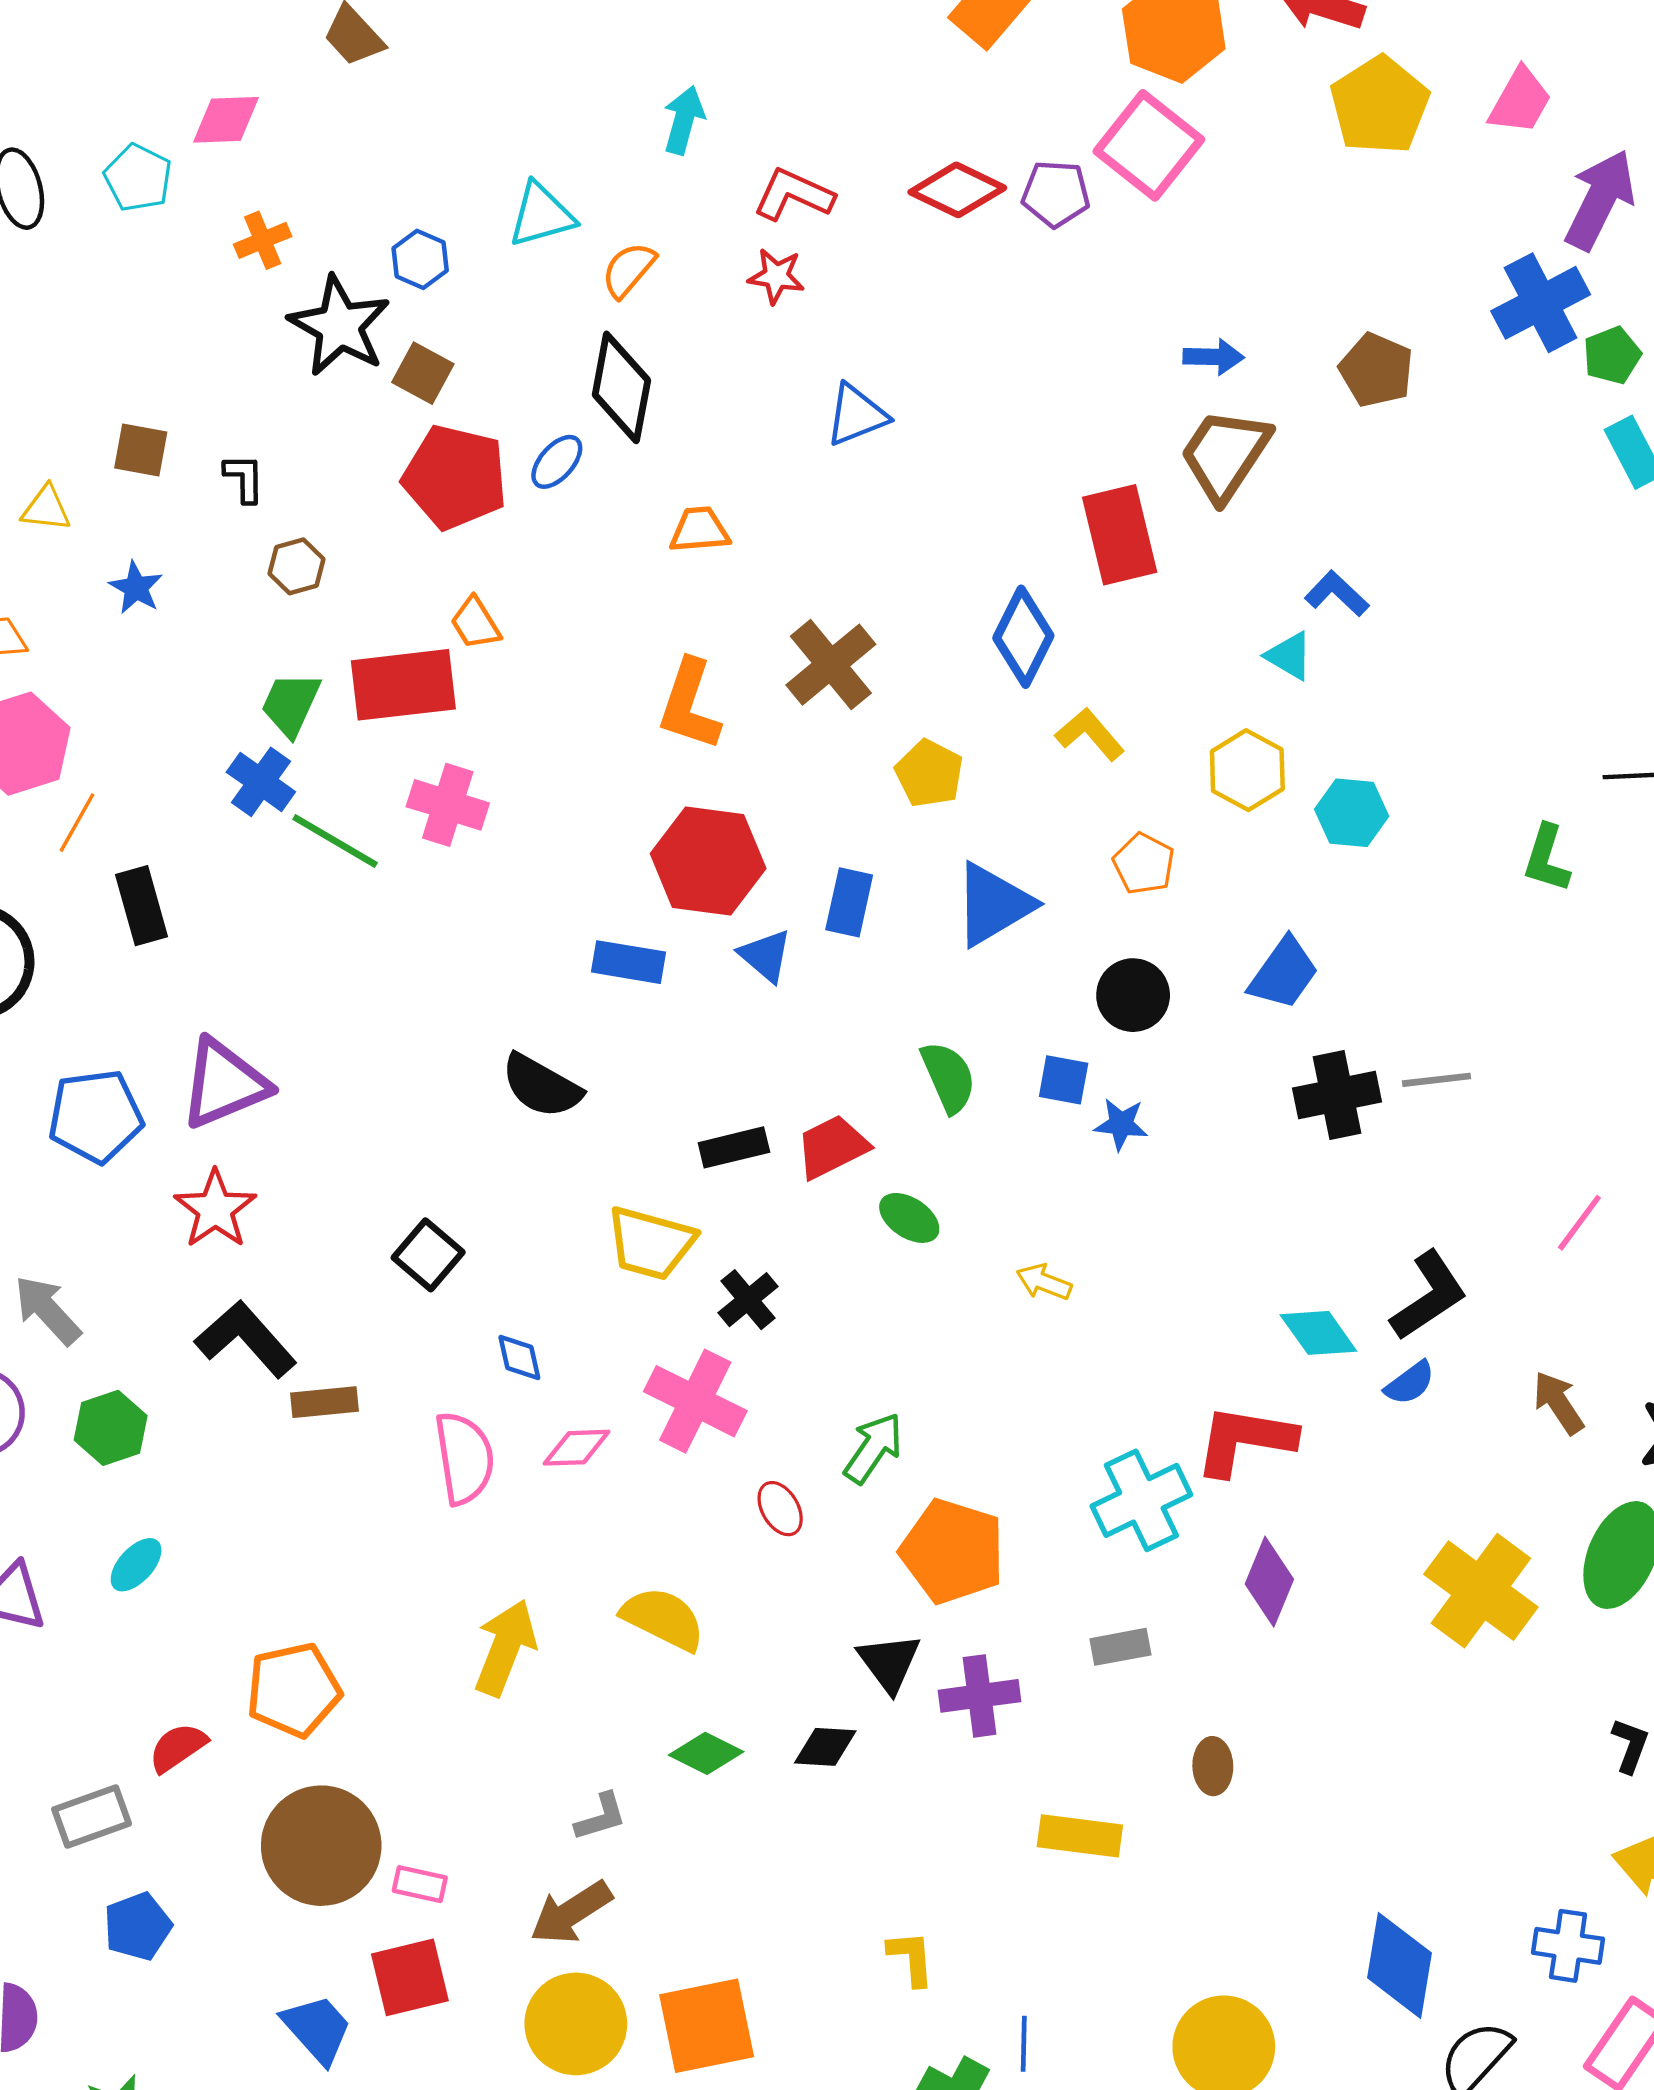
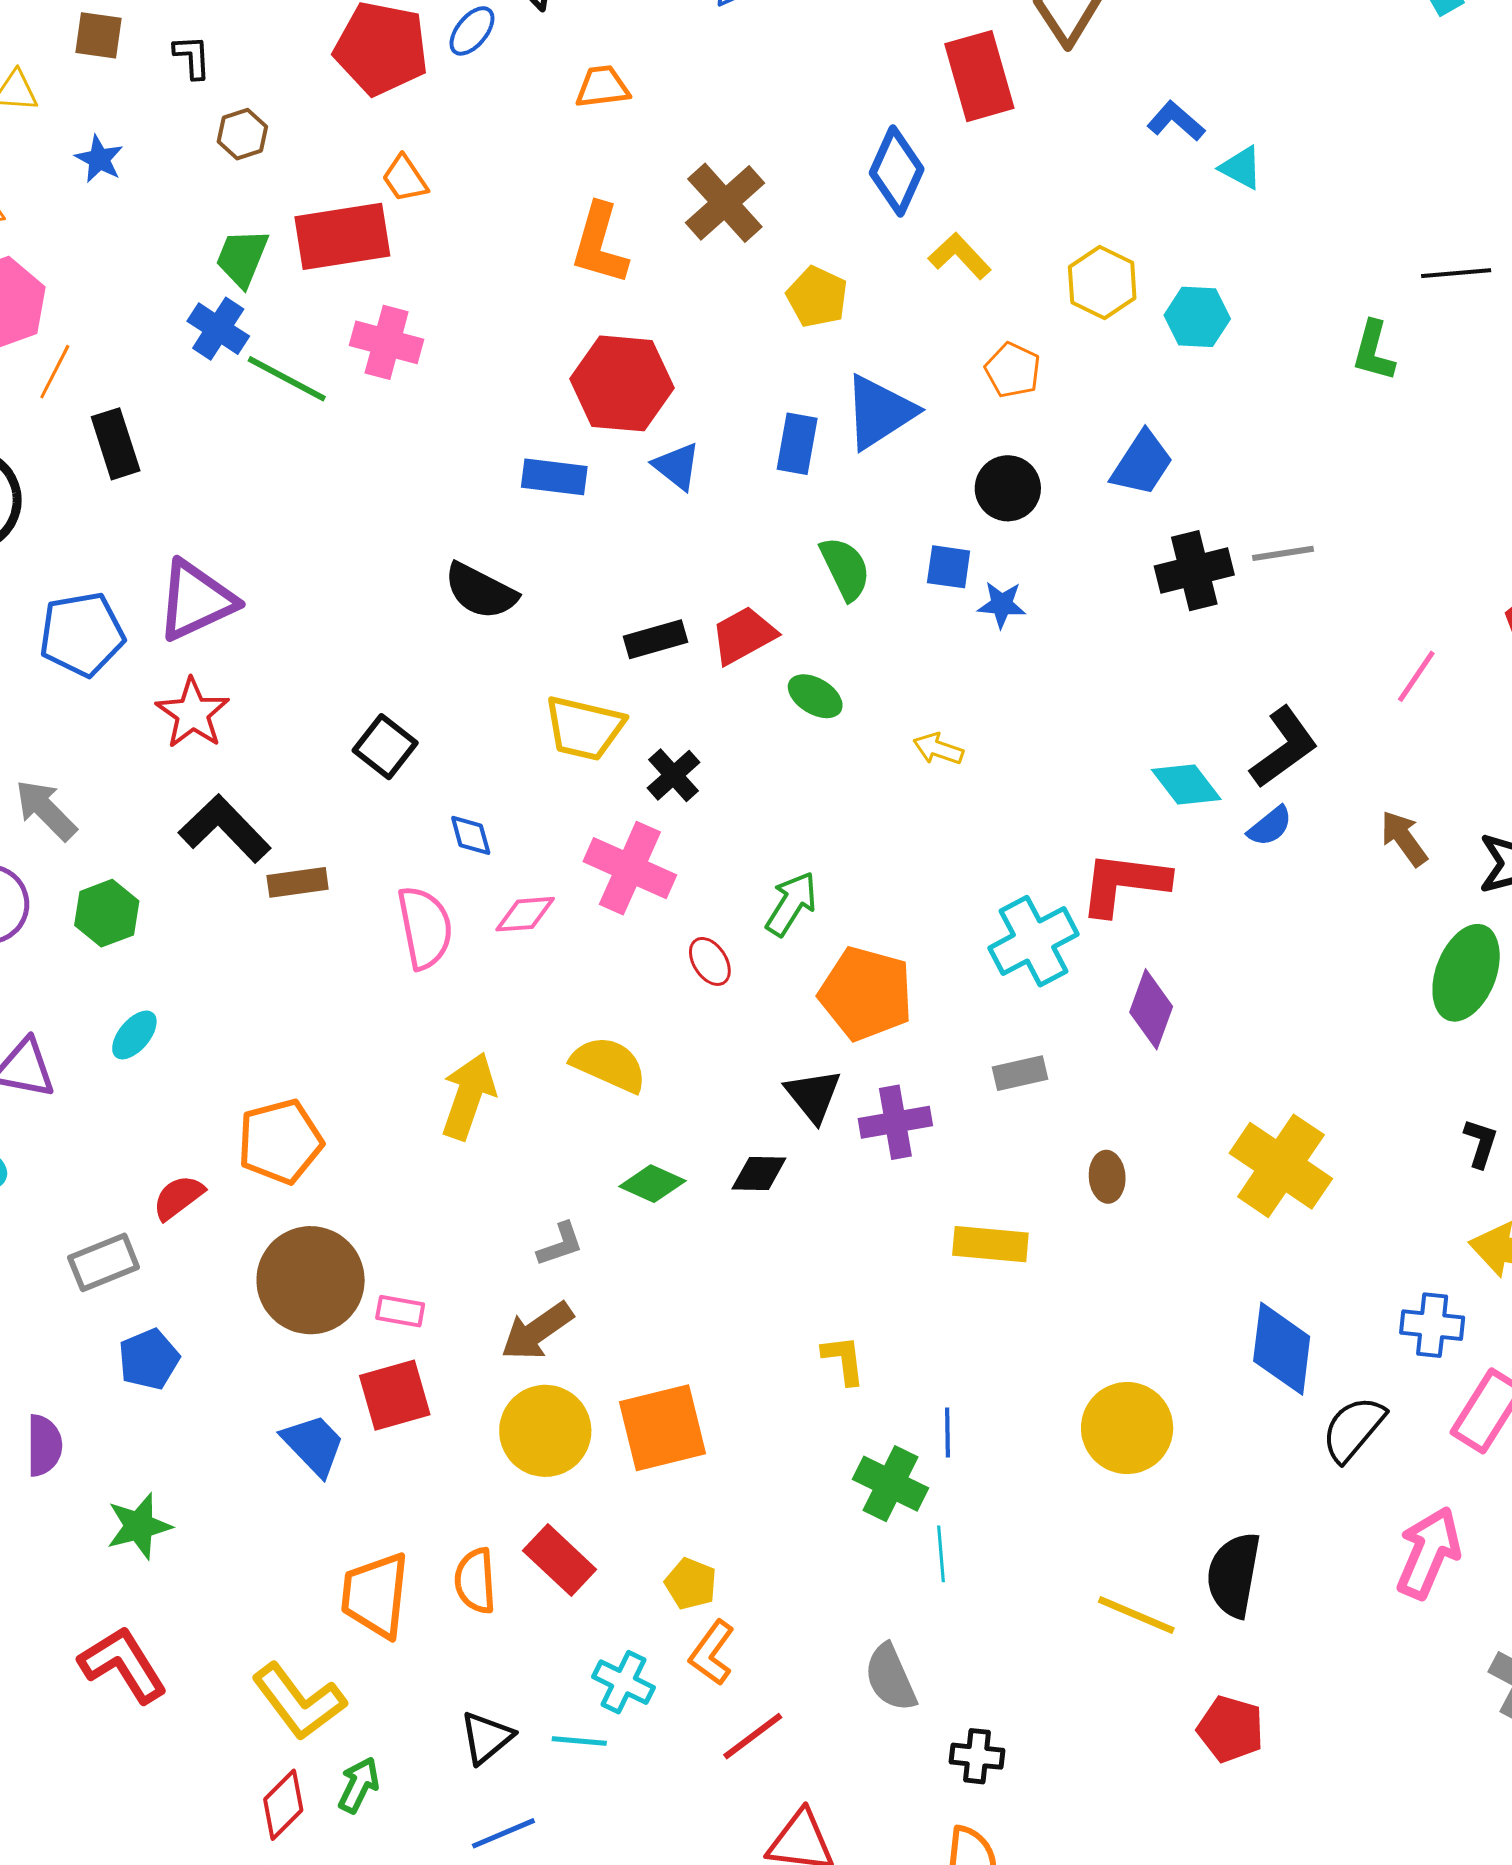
cyan triangle: (1289, 656) -> (1241, 168), moved
blue rectangle: (849, 902) -> (797, 444), moved
yellow cross: (1481, 1591) -> (1281, 1166), moved

